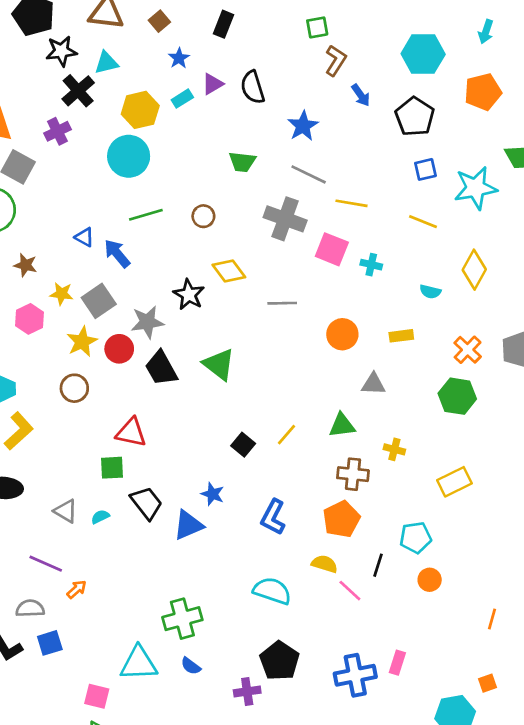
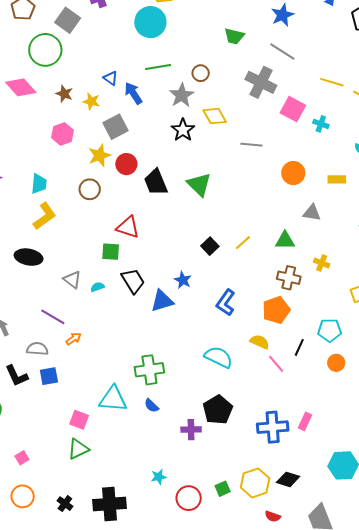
yellow line: (351, 203) -> (332, 82), moved
yellow star: (62, 294) -> (91, 101), moved
gray star: (147, 322) -> (182, 95), moved, turned -30

